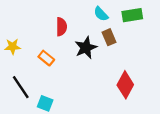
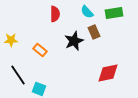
red semicircle: (61, 27) -> (55, 14), moved
red diamond: (125, 85) -> (108, 73), turned 50

